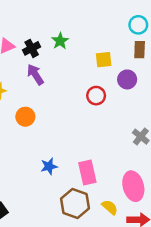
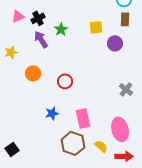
green star: (60, 41) -> (61, 29), moved
red circle: (96, 96) -> (65, 81), moved

